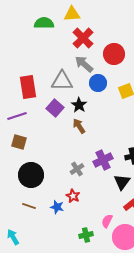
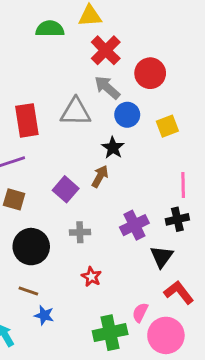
black star: (79, 105) -> (113, 148), moved
purple square: (55, 108) -> (66, 189), moved
brown arrow: (79, 126) -> (100, 176), turned 63
gray cross: (77, 169) -> (80, 232), moved, turned 32
blue star: (57, 207) -> (44, 315), moved
green cross: (86, 235) -> (110, 333), size x1.6

